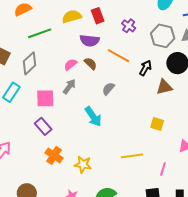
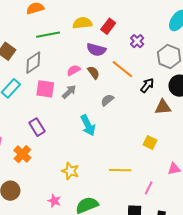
red rectangle: (98, 16) -> (108, 26), turned 49
pink square: (45, 98) -> (45, 89), moved
orange cross: (54, 155) -> (22, 154), moved

